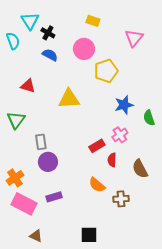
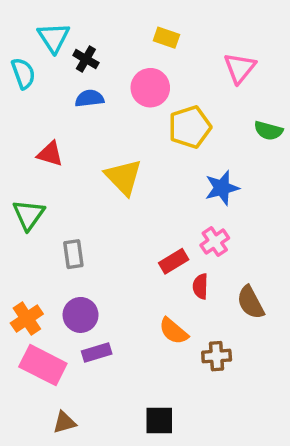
blue semicircle: (50, 55) -> (89, 98), turned -35
yellow triangle: (69, 99) -> (123, 177), turned 50
green semicircle: (149, 118) -> (268, 131), moved, turned -56
purple circle: (48, 162) -> (81, 315), moved
brown triangle: (36, 236) -> (64, 422), turned -40

